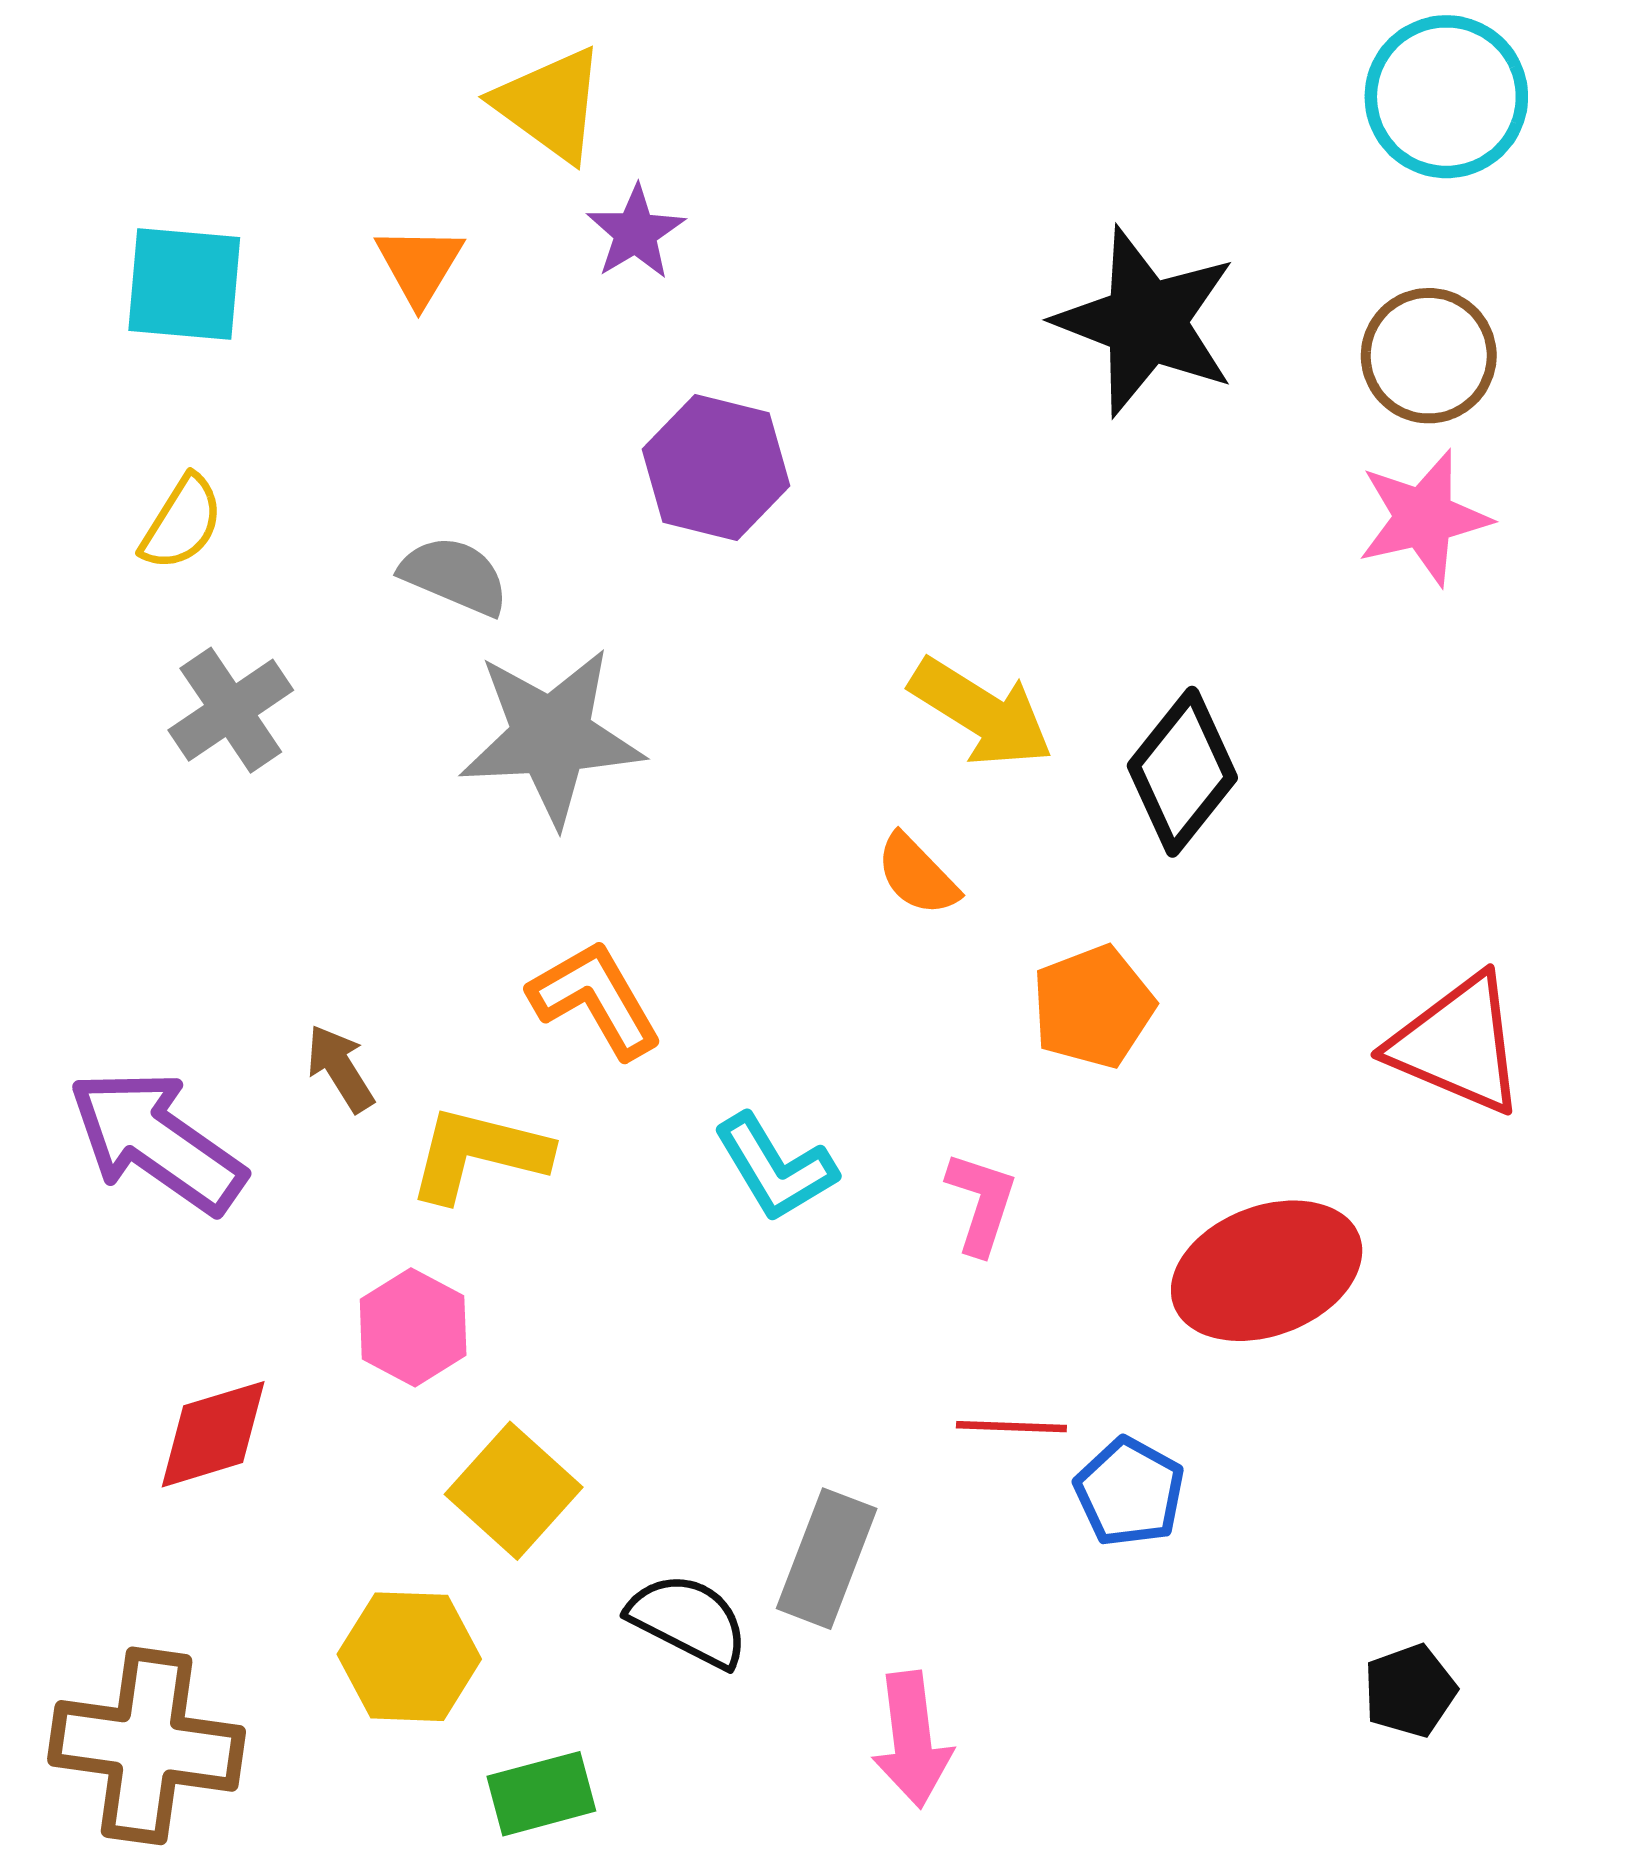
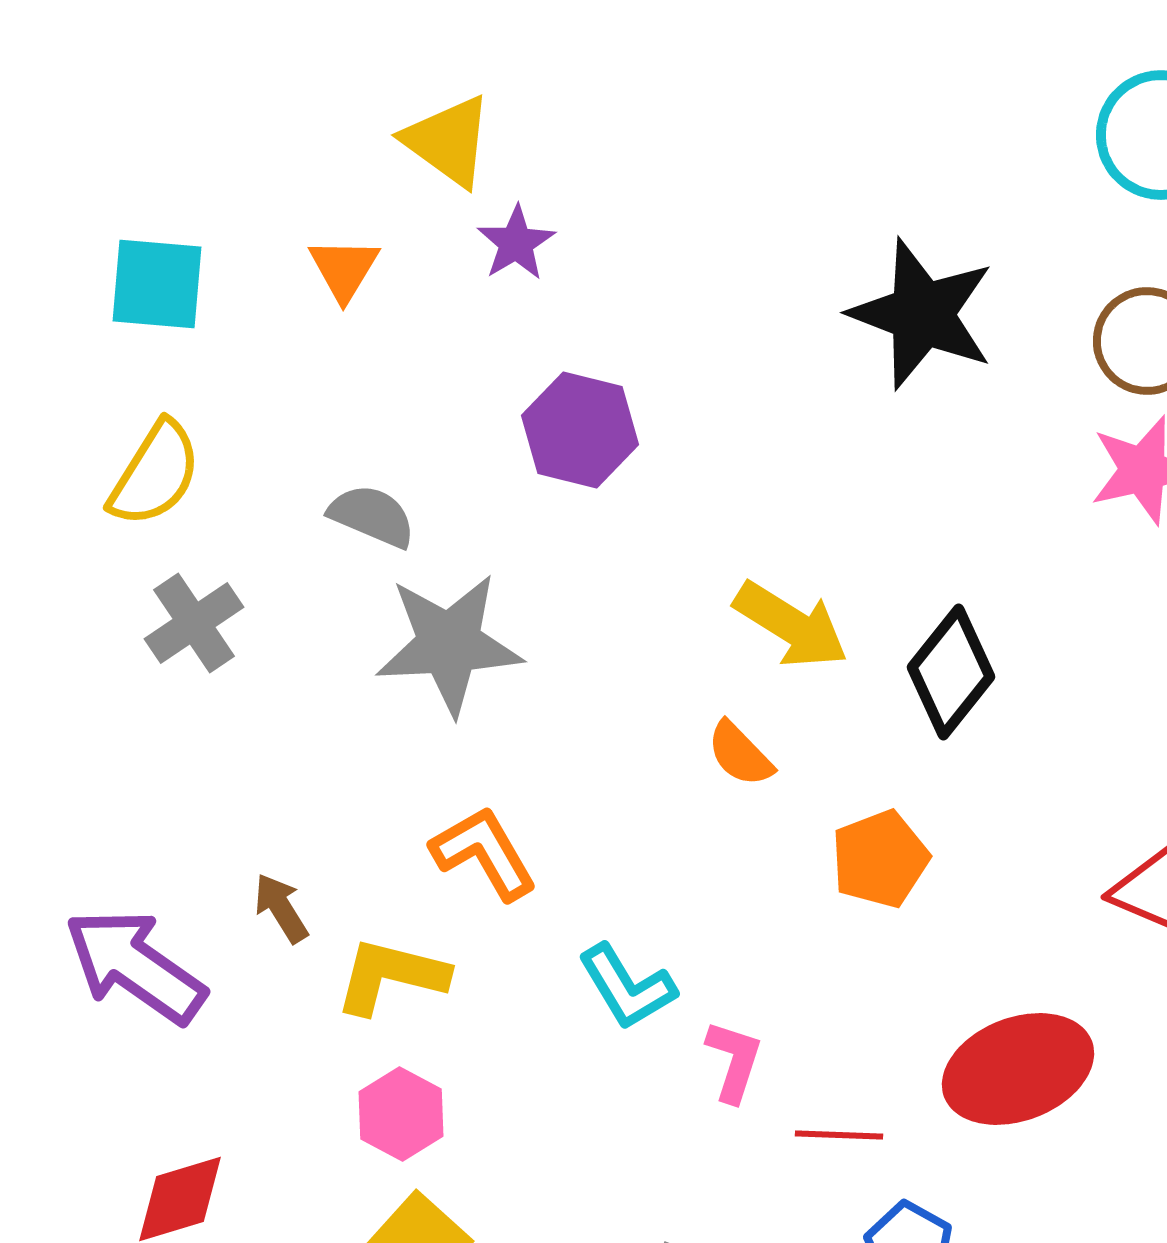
yellow semicircle: (182, 523) -> (155, 474), size x1.4
pink L-shape: (981, 1203) -> (734, 1061), moved
pink hexagon: (413, 1327) -> (401, 1114), moved
red line: (1011, 1427) -> (839, 1135), moved

